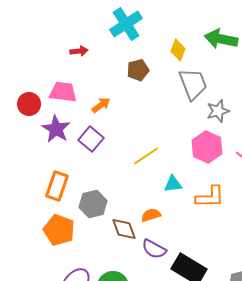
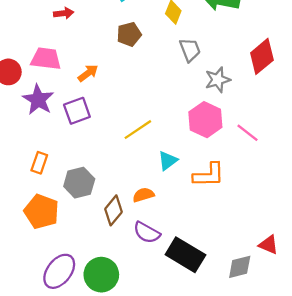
gray trapezoid: (193, 84) -> (190, 50), size x0.7
purple square: (91, 139) -> (77, 111), turned 30
cyan triangle: (173, 184) -> (168, 161), turned -30
orange rectangle: (57, 186) -> (39, 163), size x0.7
brown diamond: (124, 229) -> (113, 210), turned 60

